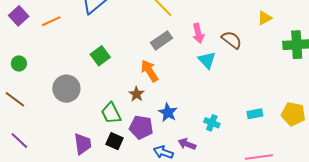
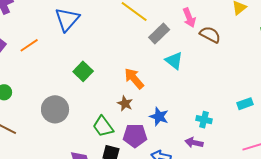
pink arrow: (198, 33) -> (189, 18), moved
gray rectangle: (162, 40) -> (159, 34), moved
cyan triangle: (207, 60) -> (174, 61), moved
purple arrow: (187, 144) -> (194, 143), moved

